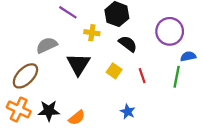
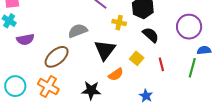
black star: (49, 111) -> (91, 90), moved
orange semicircle: (77, 118) -> (116, 74), moved

